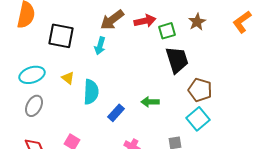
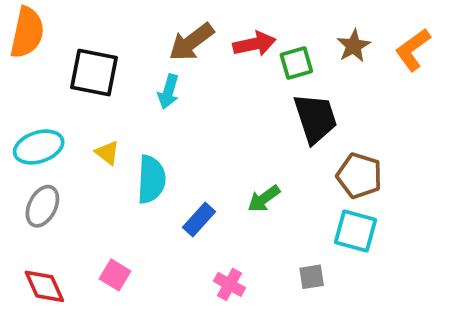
orange L-shape: (242, 22) -> (413, 50), moved
green arrow: (150, 102) -> (264, 199), turned -36
cyan square: (198, 119) -> (356, 231), turned -35

